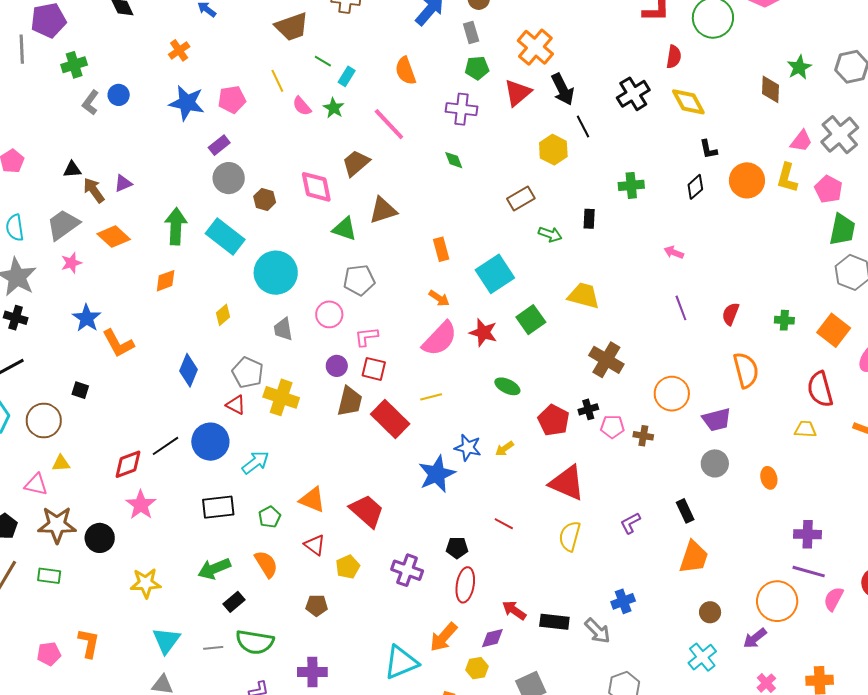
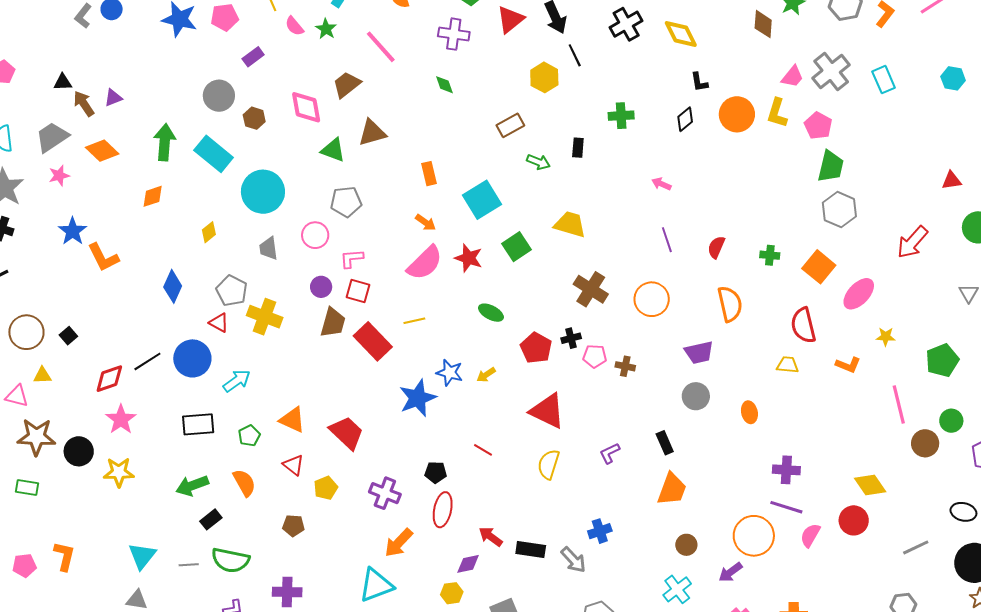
purple rectangle: (219, 145) -> (253, 57), moved
black square: (80, 390) -> (68, 336), moved, turned 30
orange circle: (672, 394) -> (652, 299), moved
yellow star: (146, 583) -> (119, 472), moved
orange arrow: (443, 637) -> (399, 543), moved

